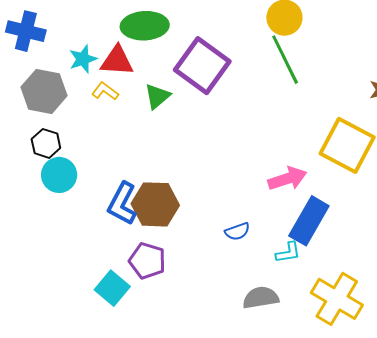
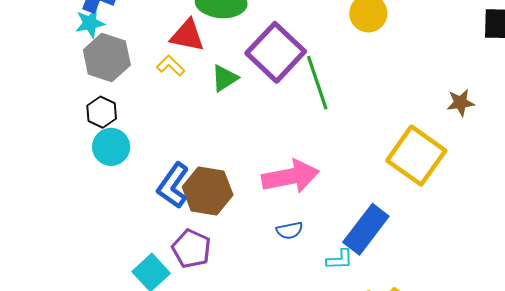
cyan star: (83, 59) -> (90, 23), moved
green line: (285, 60) -> (317, 83), moved
pink arrow: (287, 179) -> (290, 177), moved, size x1.4

